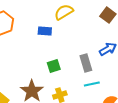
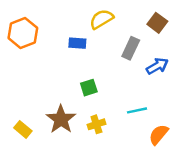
gray rectangle: (86, 63) -> (131, 48), moved, turned 42

